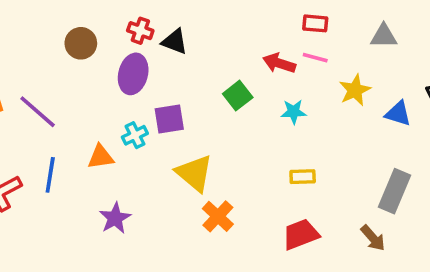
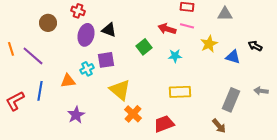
red cross: (140, 31) -> (78, 11), moved
black triangle: (175, 41) -> (109, 30), moved
brown circle: (81, 43) -> (48, 23), moved
yellow rectangle: (303, 177) -> (180, 92), size x1.5
red trapezoid: (301, 234) -> (164, 124), moved

